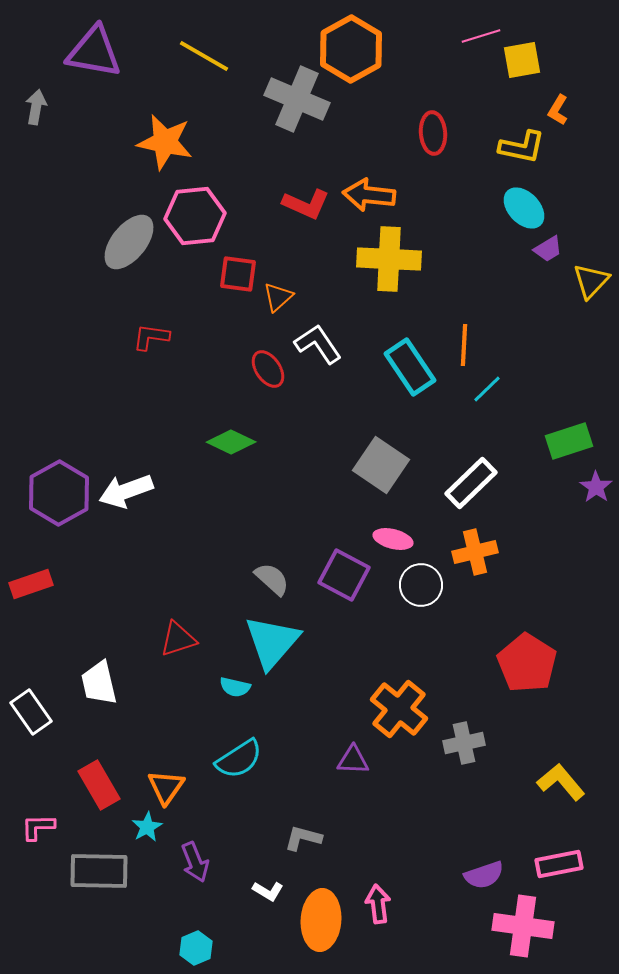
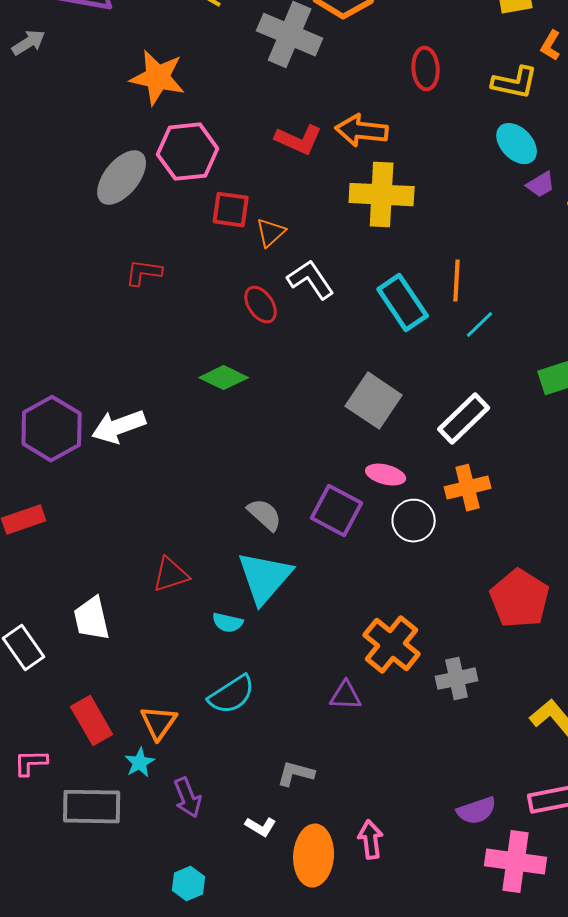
gray arrow: (36, 107) -> (29, 43), turned 48

